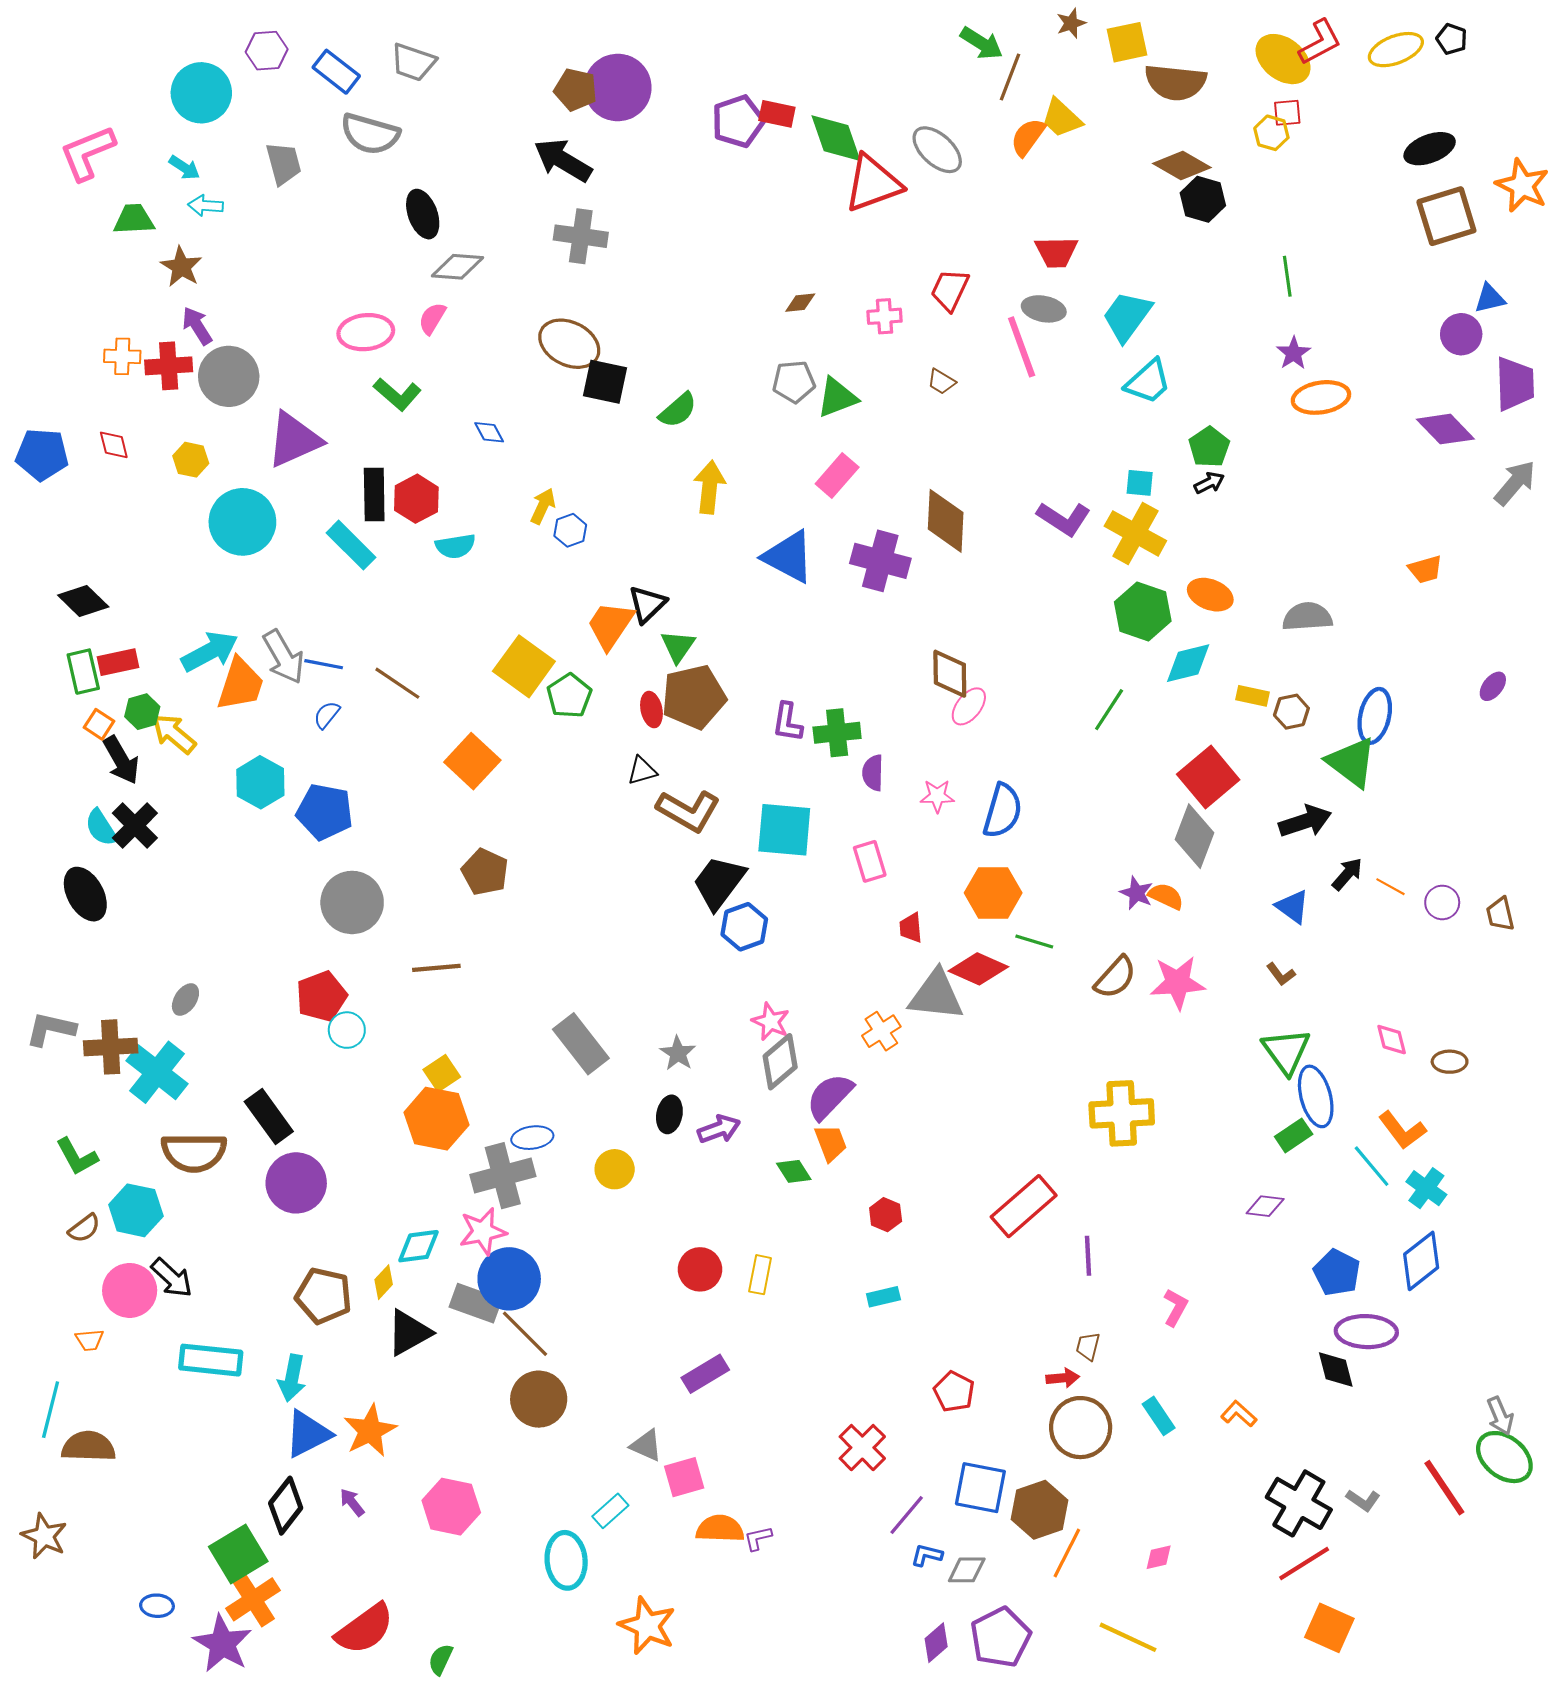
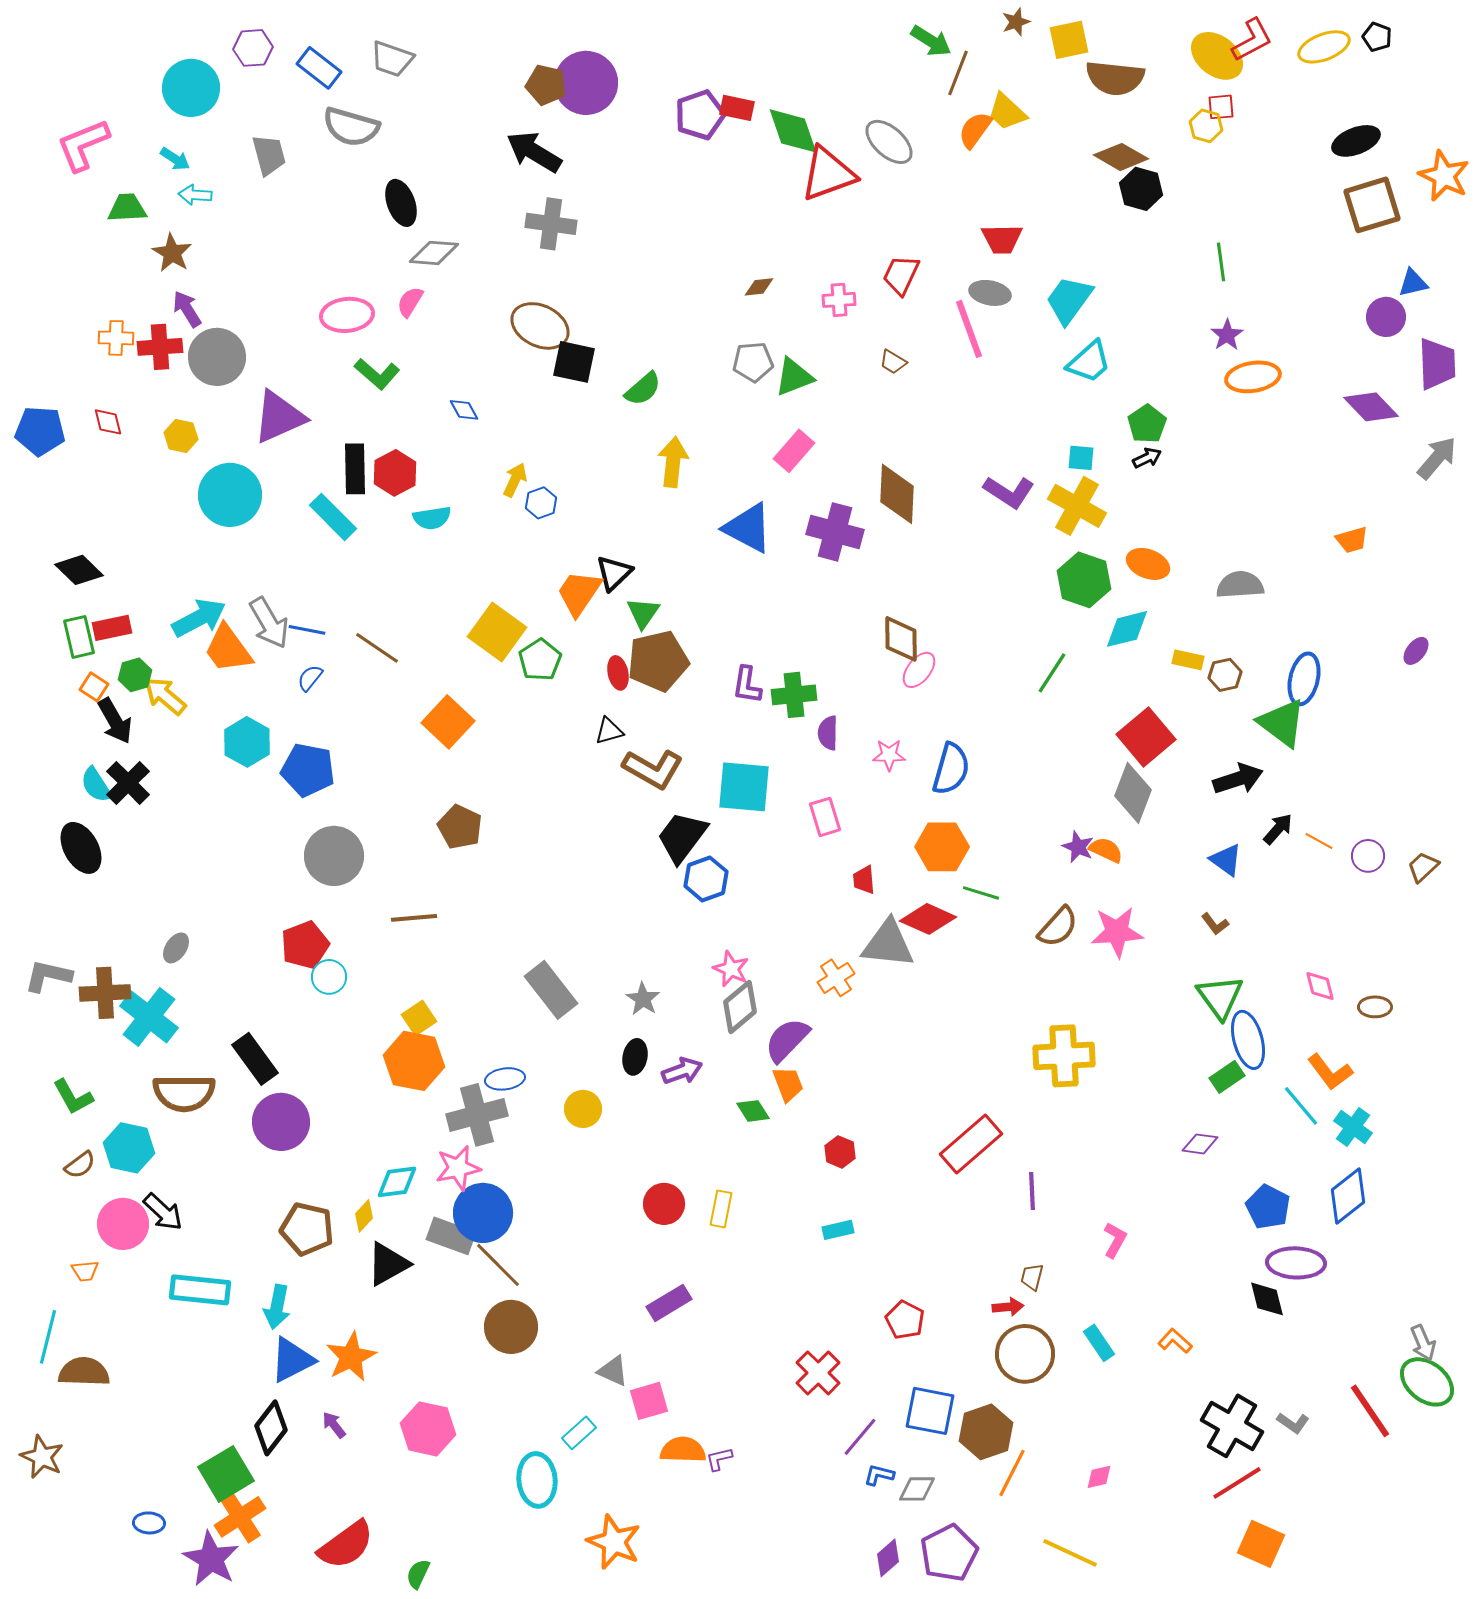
orange trapezoid: (240, 684) -> (228, 649), turned 126
brown trapezoid: (1500, 914) -> (1423, 867), turned 60

